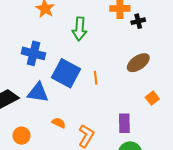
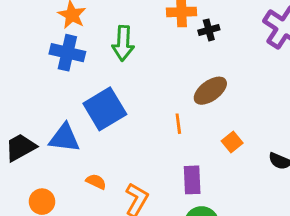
blue cross: (33, 53) -> (67, 53), moved
blue square: (66, 73) -> (105, 109), turned 32
orange line: (96, 78) -> (178, 124), moved

